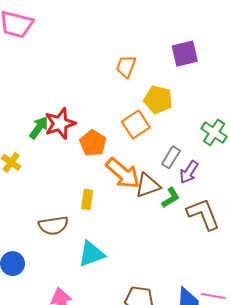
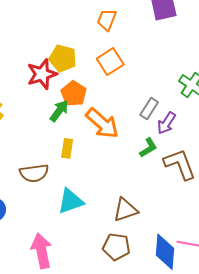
yellow pentagon: (158, 100) -> (63, 58), moved
orange square: (136, 125) -> (110, 62), moved
green arrow: (39, 128) -> (59, 111), moved
brown triangle: (148, 185) -> (125, 210), moved

